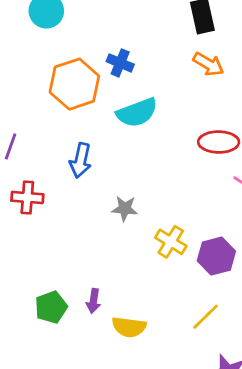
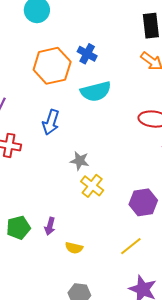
yellow cross: (171, 242) -> (92, 186), moved
yellow semicircle: (129, 327) -> (74, 248), size x0.7

